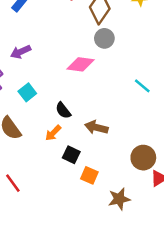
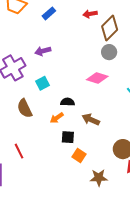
pink diamond: (81, 64) -> (97, 78), moved
black semicircle: (63, 110) -> (68, 102), turned 120
black square: (71, 155) -> (68, 137), turned -32

